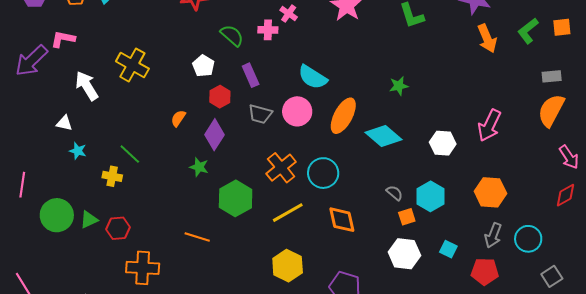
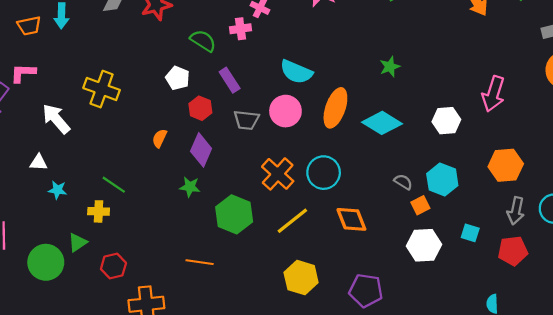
green triangle: (89, 220) -> (78, 243), moved

